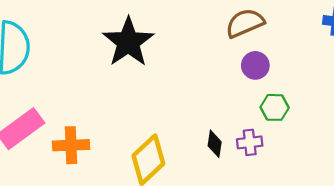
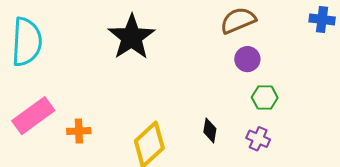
purple cross: (250, 142) -> (258, 139), moved, turned 30
orange cross: (71, 145) -> (79, 131), size x0.7

